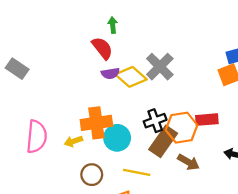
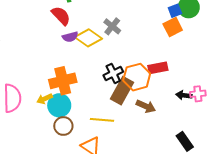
gray cross: (160, 67) -> (112, 26), size x0.7
cyan circle: (117, 138) -> (59, 105), moved

